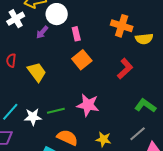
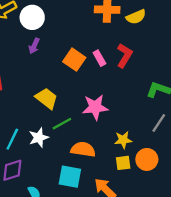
purple arrow: (42, 32) -> (34, 46), moved
pink rectangle: (76, 34) -> (99, 58), moved
yellow trapezoid: (37, 72) -> (47, 98), moved

